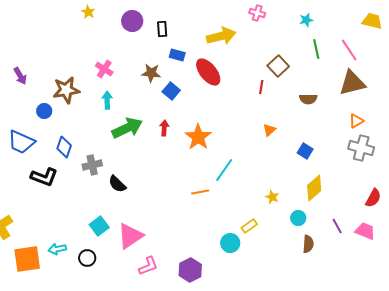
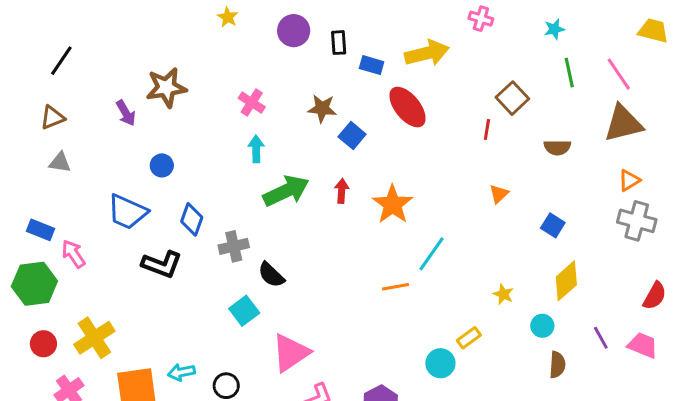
blue rectangle: (177, 55) -> (372, 65), moved
brown star: (66, 90) -> (166, 88), moved
cyan square: (99, 226) -> (244, 311), moved

